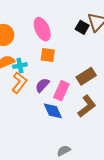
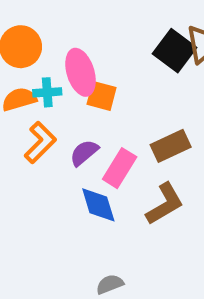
black square: (82, 27) -> (174, 51), size x1.5
pink ellipse: (42, 29) -> (81, 72), moved
cyan cross: (20, 66) -> (47, 92), moved

